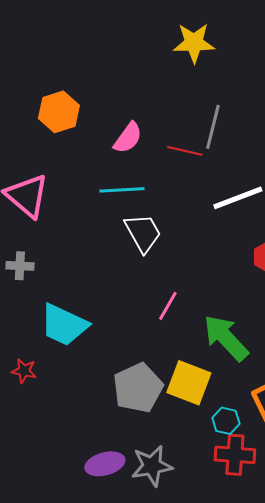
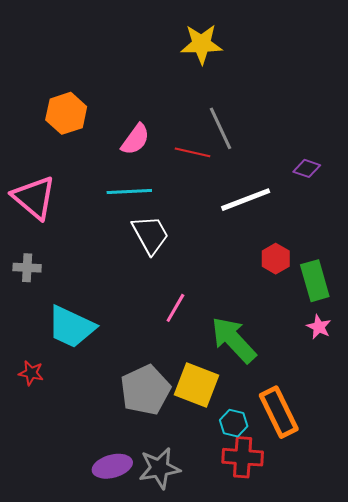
gray line: (213, 127) -> (221, 128), turned -39

